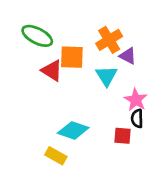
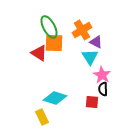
green ellipse: (37, 36) -> (49, 27), moved, turned 35
cyan triangle: (106, 76) -> (90, 57), moved
yellow rectangle: (56, 156) -> (42, 117), turned 35

